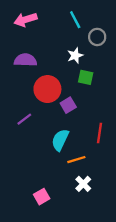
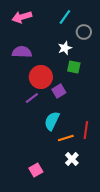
cyan line: (75, 20) -> (65, 17), turned 63
purple line: (24, 119) -> (32, 98), moved
red line: (99, 133) -> (86, 130), moved

